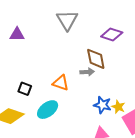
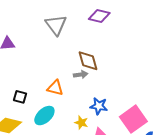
purple diamond: (112, 35) -> (99, 16), moved
yellow star: (118, 107) -> (81, 123), moved

